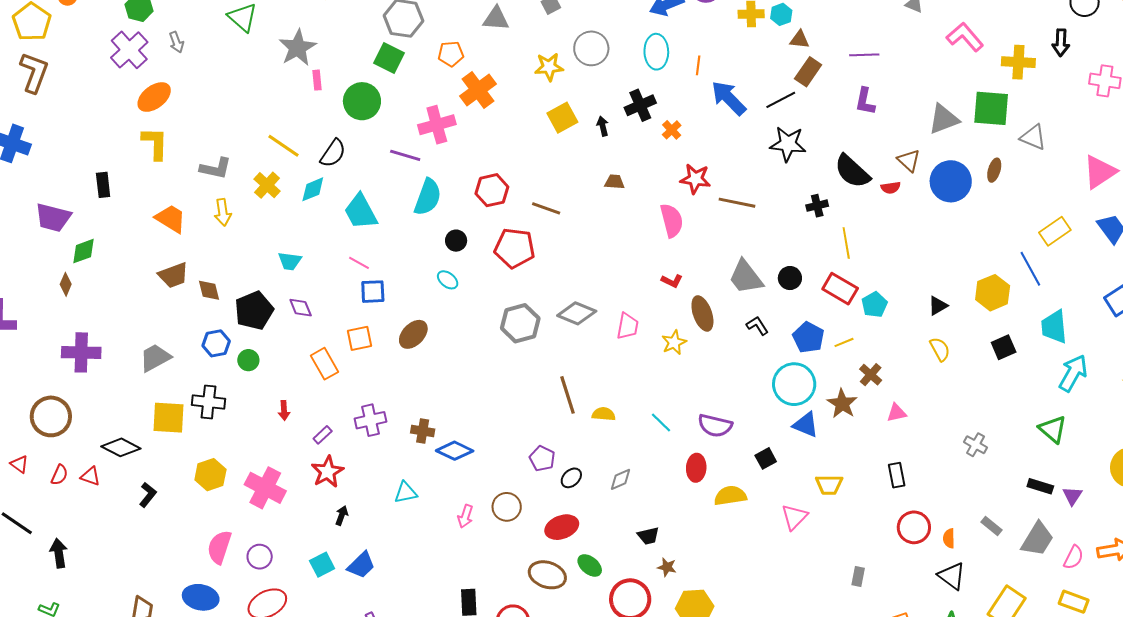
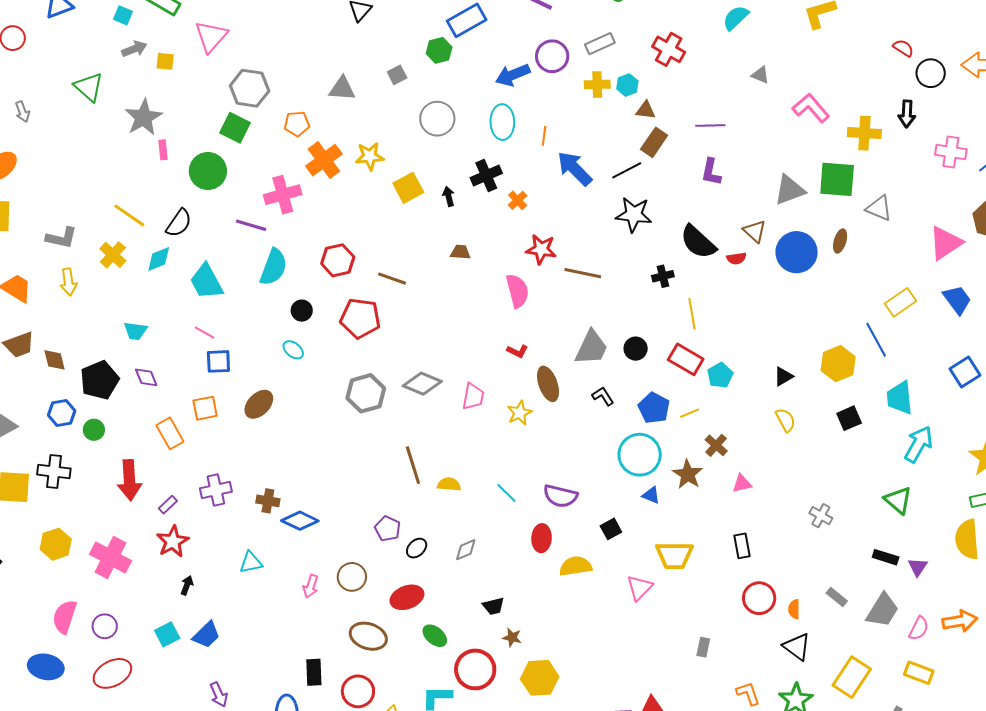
yellow star: (549, 67) -> (370, 156), moved
gray trapezoid: (746, 277) -> (591, 348), turned -117
red arrow: (284, 410) -> (129, 480), size x2.0
blue triangle: (806, 425) -> (651, 495), size x0.7
yellow trapezoid: (829, 485) -> (674, 555), size x1.4
brown ellipse: (547, 575) -> (368, 636), moved

